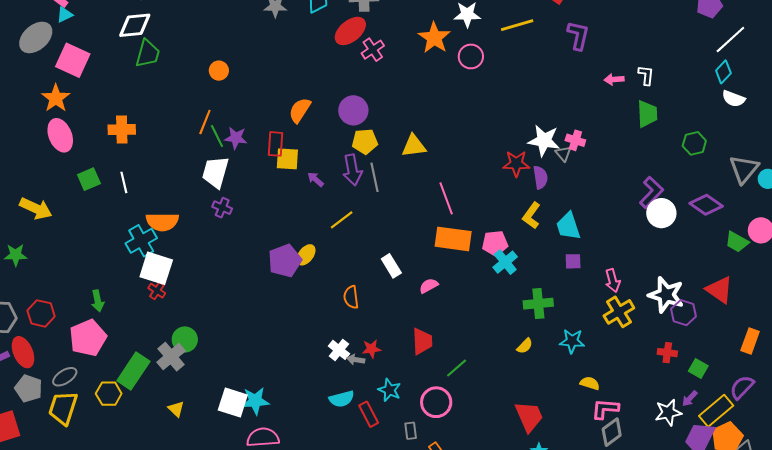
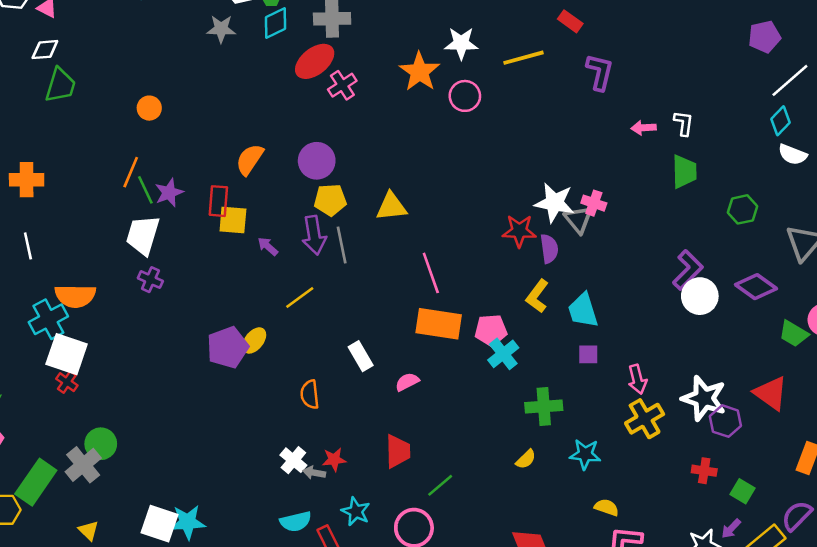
white diamond: (135, 25) -> (45, 50), size x0.7
purple star: (236, 138) -> (169, 193), turned -30
gray triangle: (563, 154) -> (578, 219), size x1.4

